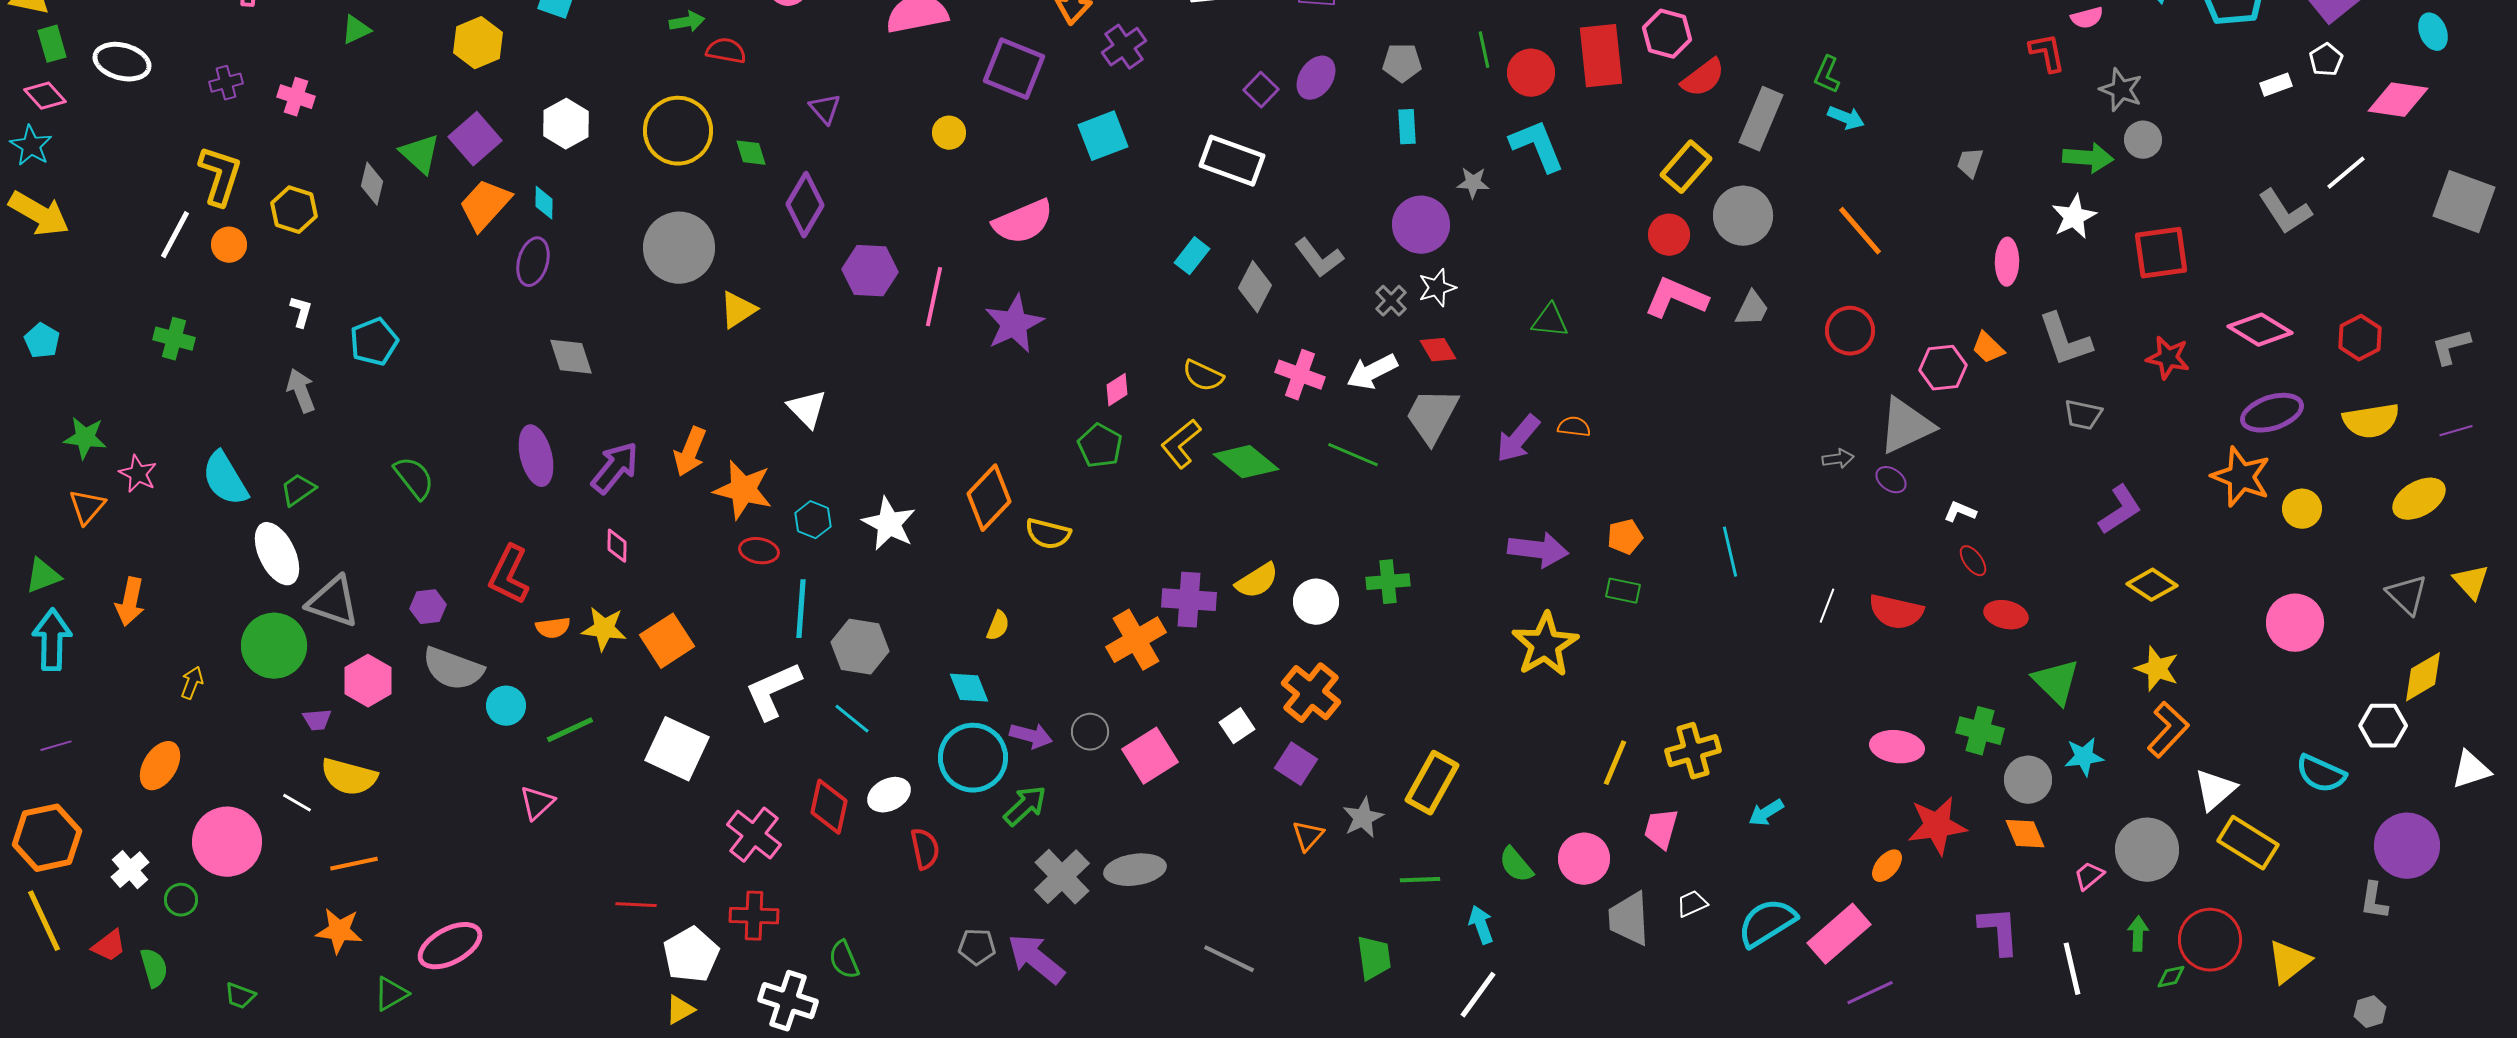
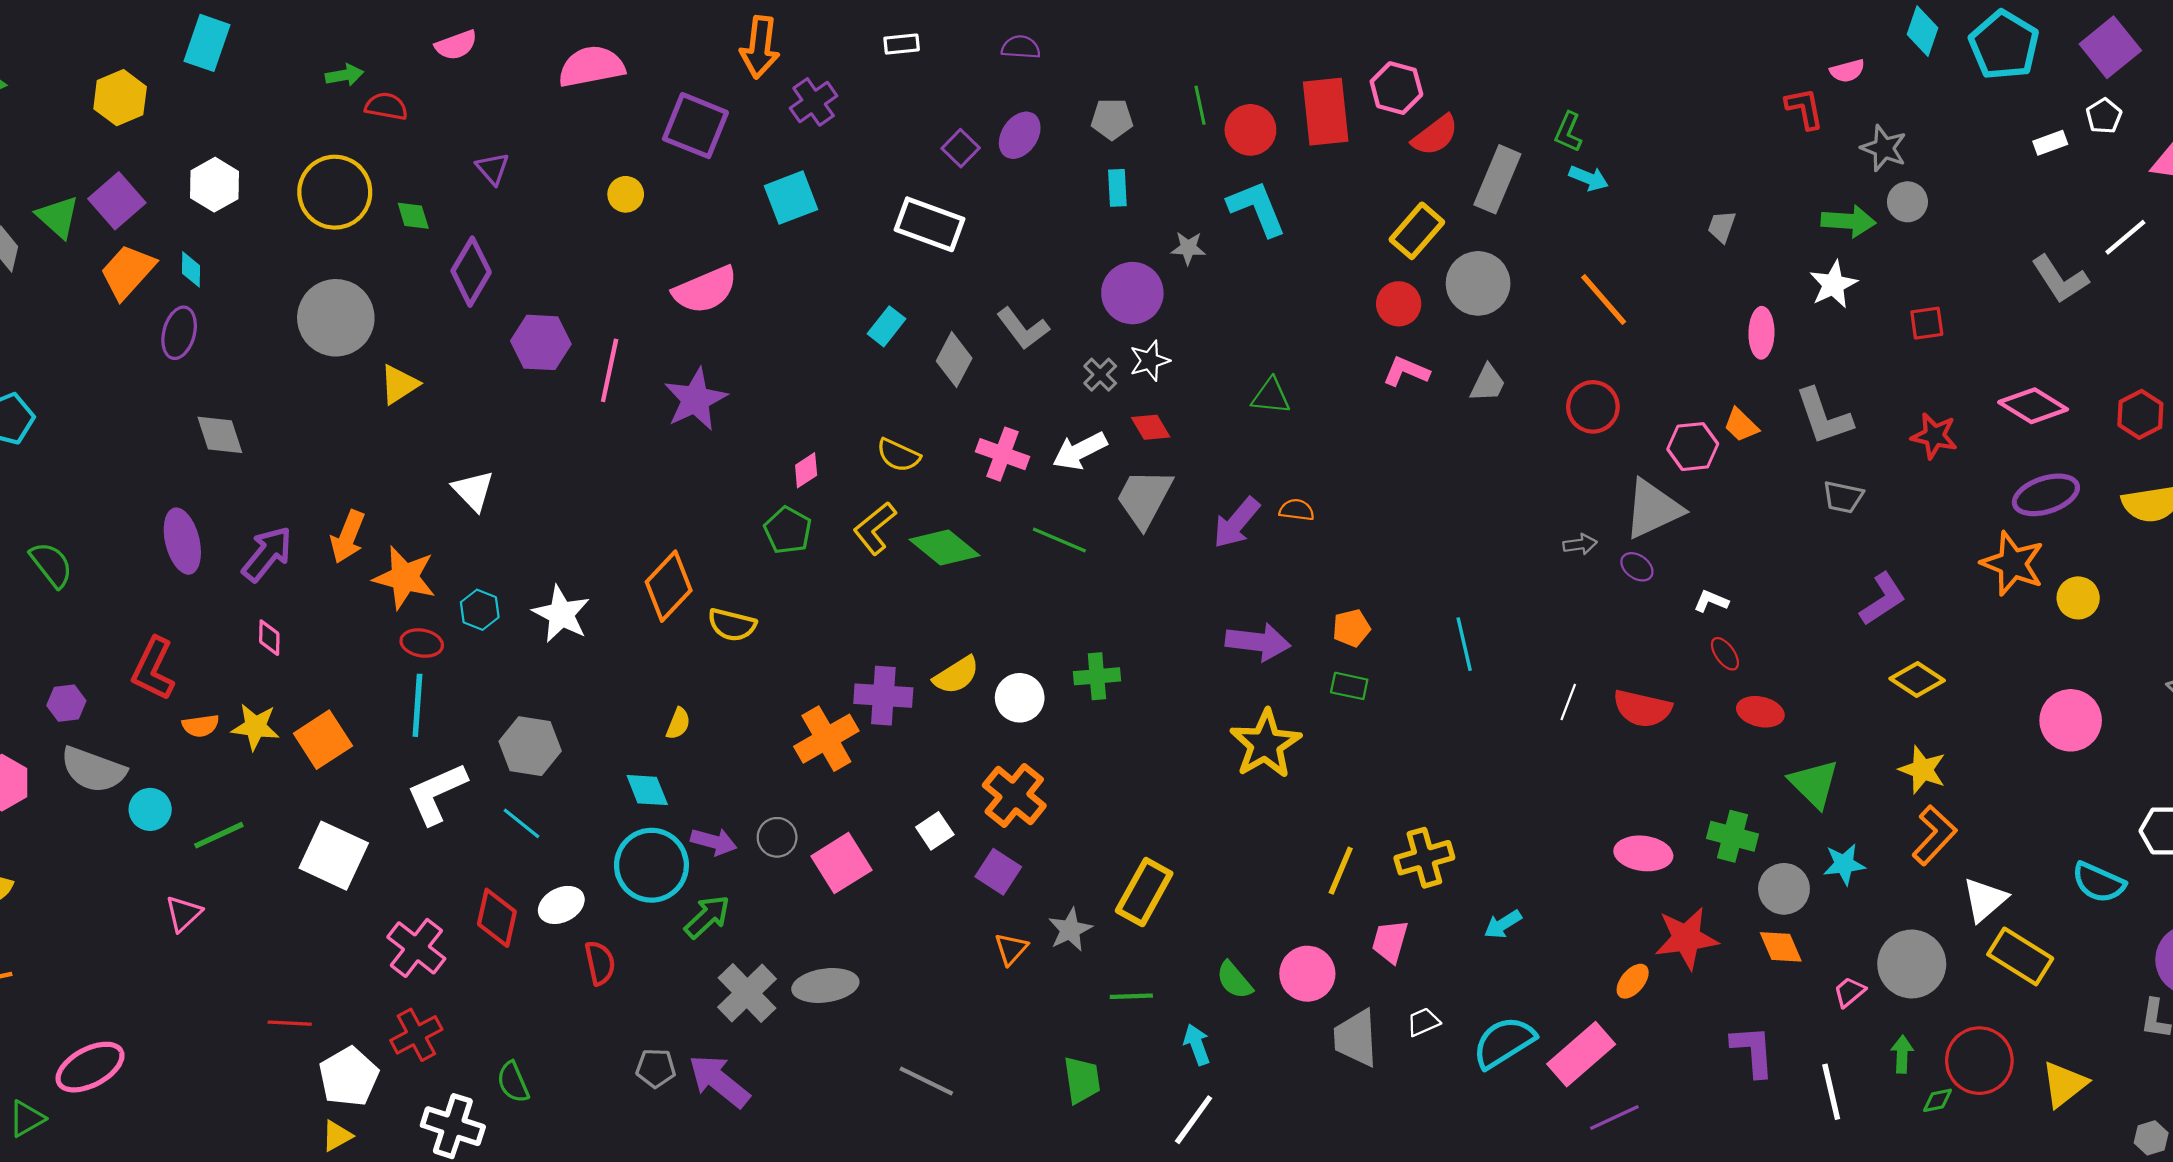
red square: (2161, 253) -> (1927, 323), size x0.6
pink L-shape: (1676, 298) -> (1406, 371), size x0.7
cyan line: (801, 609) -> (417, 705), moved
red cross: (754, 916) -> (416, 1035), turned -30

